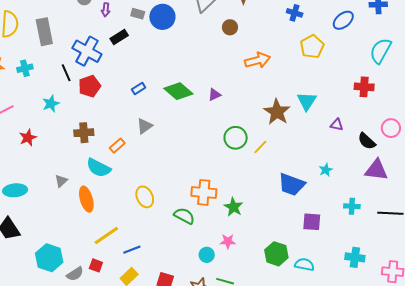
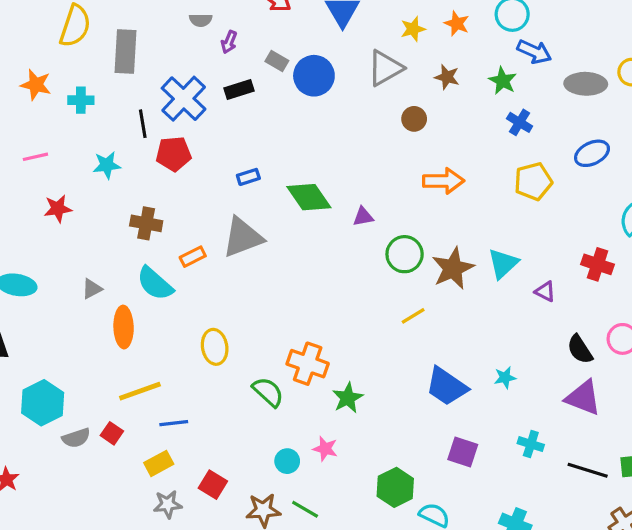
purple triangle: (337, 125) -> (545, 292), moved
gray triangle: (145, 126) -> (243, 237), size x1.6
green circle: (236, 138) -> (405, 254), moved

